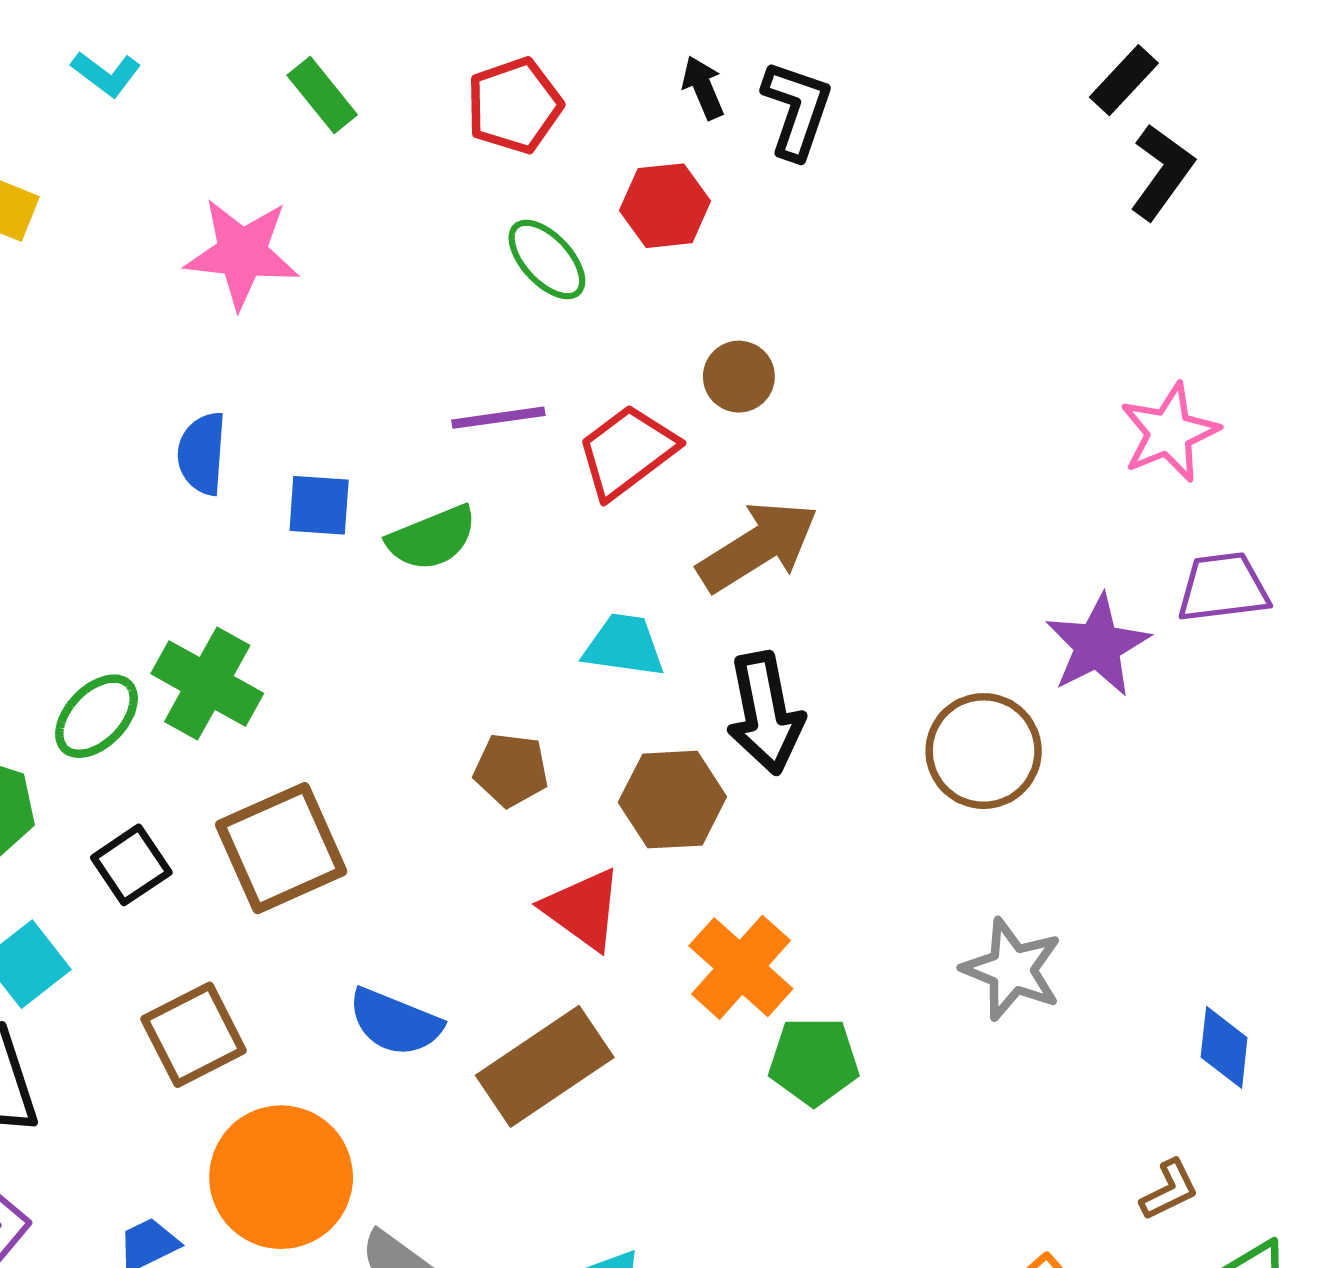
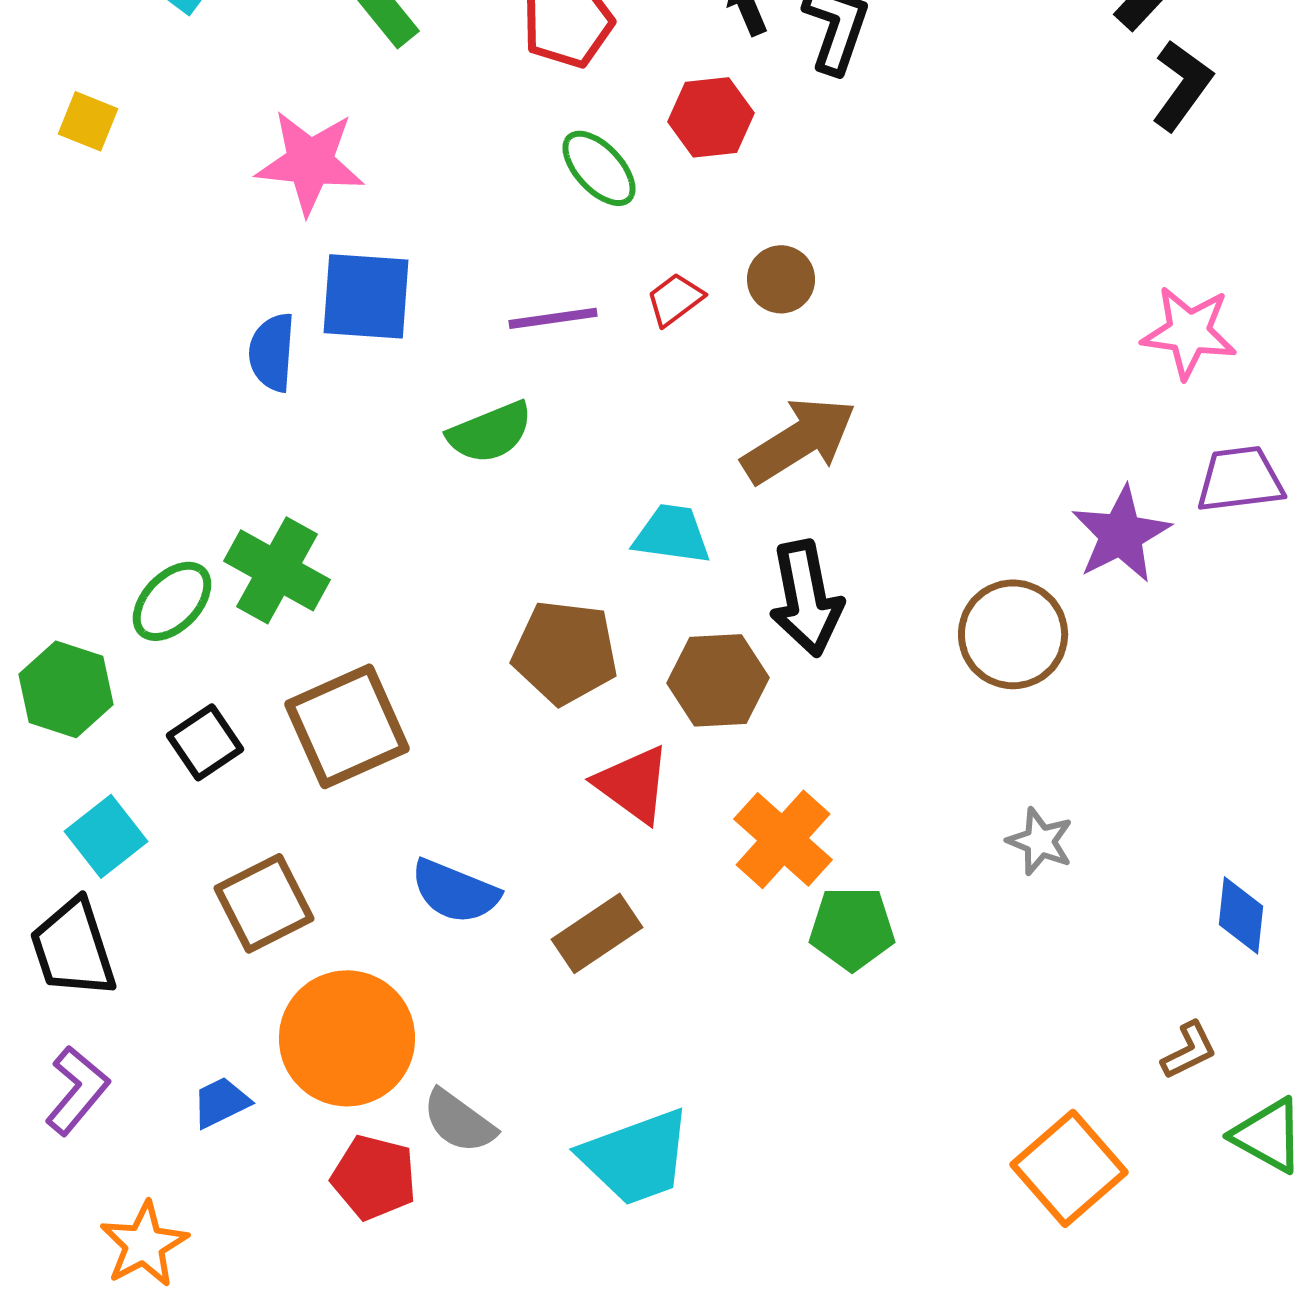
pink star: (1169, 432) -> (1189, 332), turned 30
red trapezoid: (627, 451) -> (675, 299), moved, size x0.6
blue square: (319, 505) -> (366, 296), moved, size x1.5
brown pentagon: (511, 770) -> (565, 652), size x1.5
gray star: (1012, 969) -> (1040, 841), size x0.7
brown rectangle: (545, 1066) -> (597, 933), size x0.7

